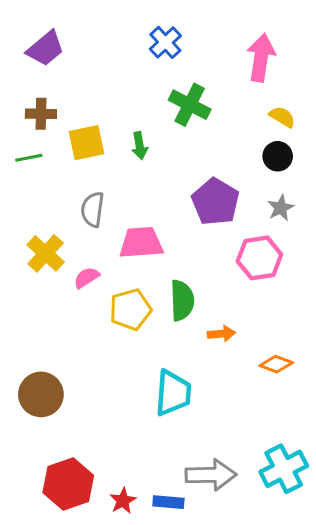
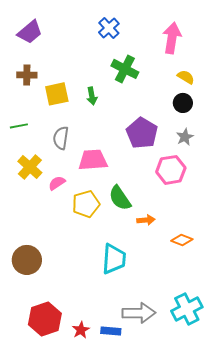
green line: (29, 158) -> (19, 126), moved
green semicircle: (182, 300) -> (120, 198), turned 148

